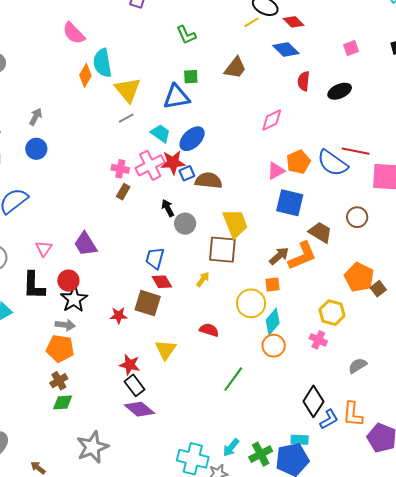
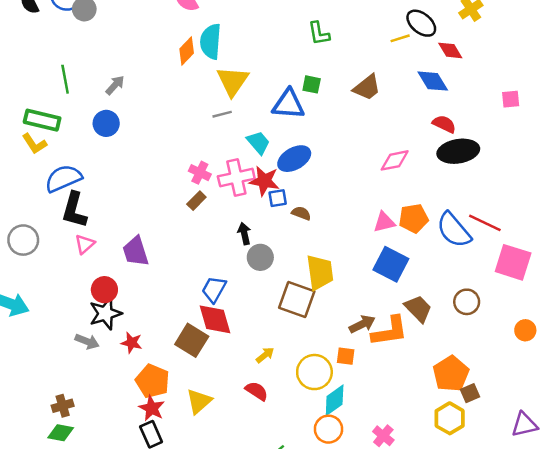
red semicircle: (304, 81) -> (444, 124), turned 96
black ellipse: (340, 91) -> (458, 151), moved, size x1.4
brown semicircle: (209, 180) -> (301, 213), size x0.6
yellow arrow: (203, 279) -> (265, 355), moved
red diamond: (162, 282) -> (215, 319), size x1.4
black L-shape: (34, 285) -> (74, 210), moved
yellow hexagon: (332, 313) -> (450, 418), moved
red star: (119, 315) -> (132, 343), moved
orange pentagon: (60, 348) -> (153, 381), moved

